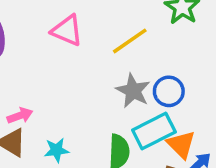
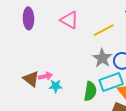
pink arrow: (20, 116) -> (45, 76), moved

